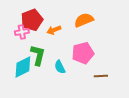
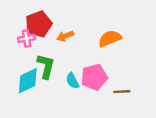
orange semicircle: (84, 20) -> (110, 38), moved
pink pentagon: (83, 53) -> (94, 77), moved

